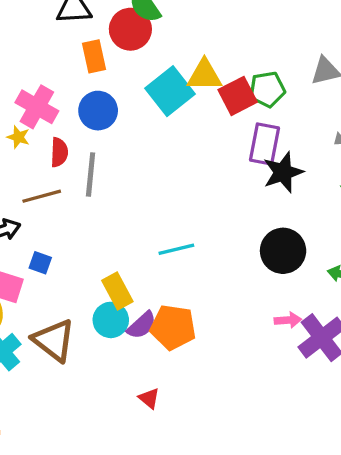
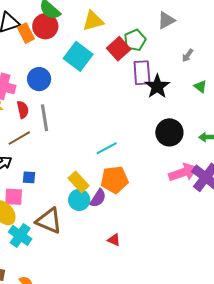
orange rectangle: (94, 56) -> (26, 33), moved
yellow triangle: (204, 75) -> (93, 21), moved
pink arrow: (288, 320) -> (183, 172), size x1.8
orange pentagon: (173, 327) -> (114, 180), moved

